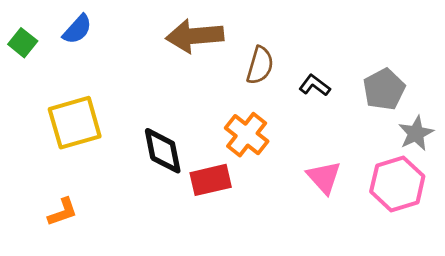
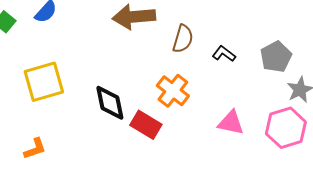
pink triangle: (324, 177) -> (231, 123), turned -36
red rectangle: (211, 180) -> (146, 125), turned 44

